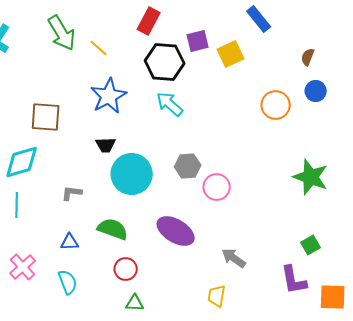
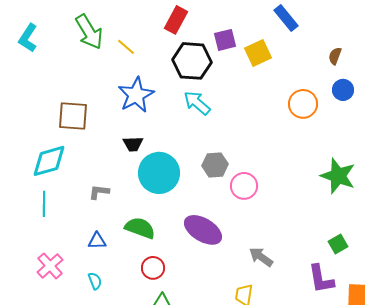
cyan semicircle: (68, 282) -> (95, 281), size x0.7

